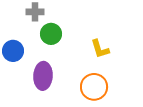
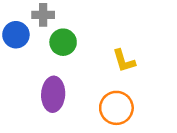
blue circle: (13, 51) -> (16, 35), moved

